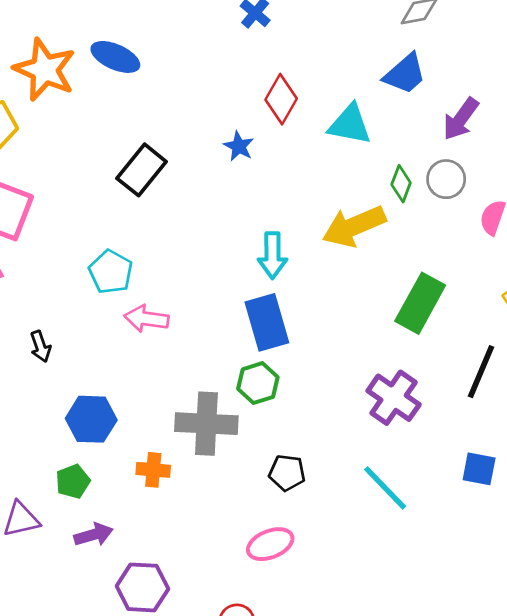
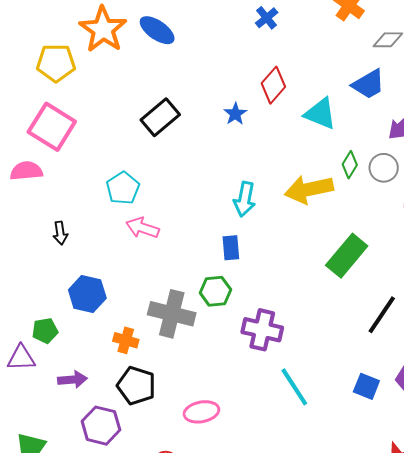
blue rectangle: (267, 322) -> (231, 248), size x0.6
purple cross: (394, 398) -> (262, 330), moved, turned -33
black pentagon: (287, 473) -> (136, 386), moved, size x1.4
green pentagon: (73, 481) -> (45, 331), moved

